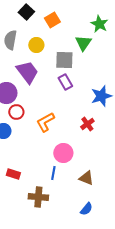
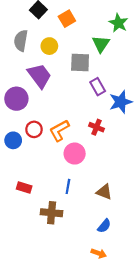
purple rectangle: (65, 82) -> (98, 87), moved
red circle: (16, 112) -> (34, 129), moved
red cross: (87, 124) -> (97, 127), moved, turned -32
pink circle: (63, 153) -> (75, 154), moved

